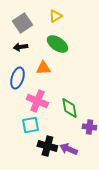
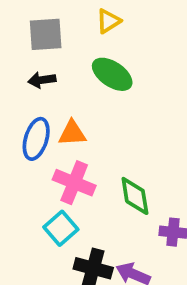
gray square: (22, 23) -> (46, 34), turned 30
orange triangle: (43, 68) -> (72, 133), moved
cyan square: (30, 125) -> (61, 228), turned -30

